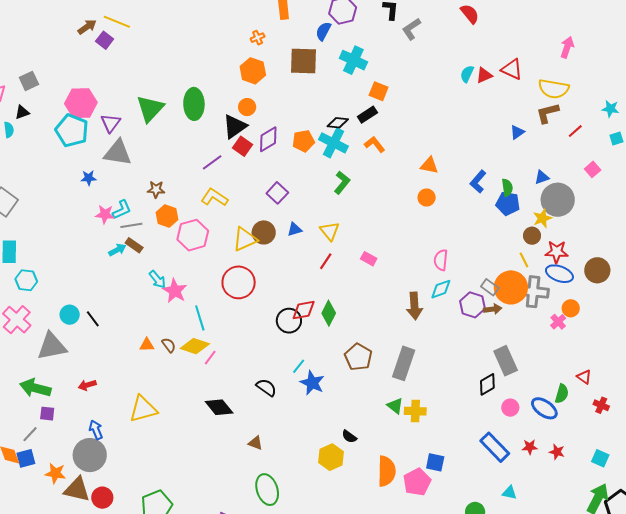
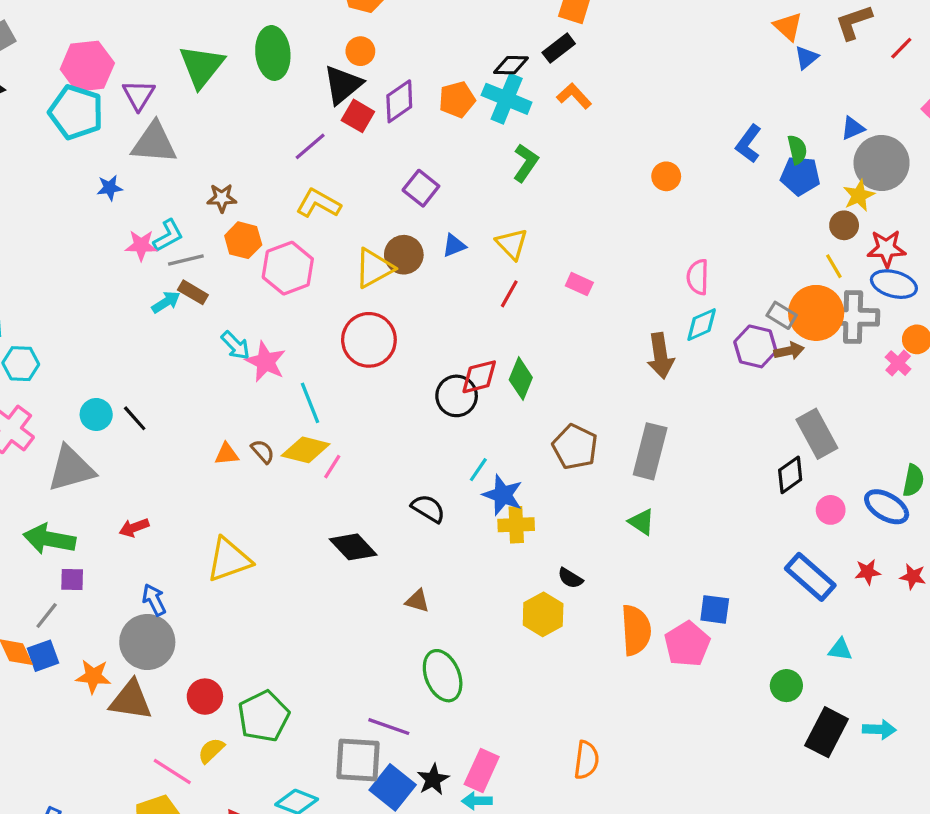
orange triangle: (429, 165) -> (788, 27), moved, turned 36
yellow cross: (415, 411) -> (516, 525), moved
red circle: (102, 498) -> (205, 697), moved

